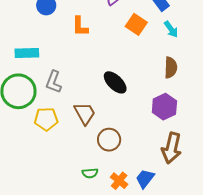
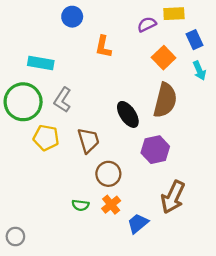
brown semicircle: (171, 68) -> (165, 100), moved, size x1.5
purple hexagon: (164, 107) -> (155, 150), moved
orange cross: (119, 181) -> (111, 205), moved

